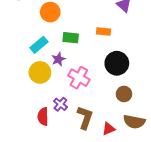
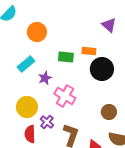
green rectangle: (71, 38) -> (66, 57), moved
black circle: (117, 63) -> (102, 69), moved
yellow circle: (40, 72) -> (27, 107), moved

